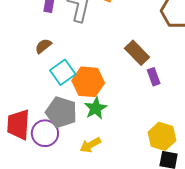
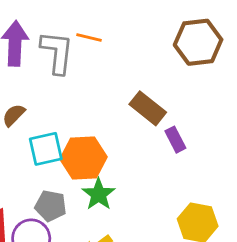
cyan square: (63, 72) -> (46, 149), turned 30
gray pentagon: (61, 112) -> (51, 206), size x0.7

